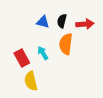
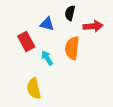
black semicircle: (62, 21) -> (70, 13), moved
red rectangle: (22, 58) -> (26, 41), moved

